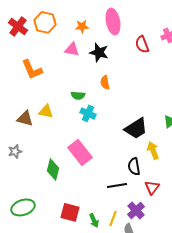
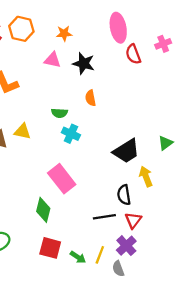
pink ellipse: (113, 21) -> (118, 28), moved
green diamond: (53, 169) -> (43, 210), moved
red triangle: (152, 187) -> (133, 220), moved
green arrow: (94, 220) -> (78, 257), turned -32

